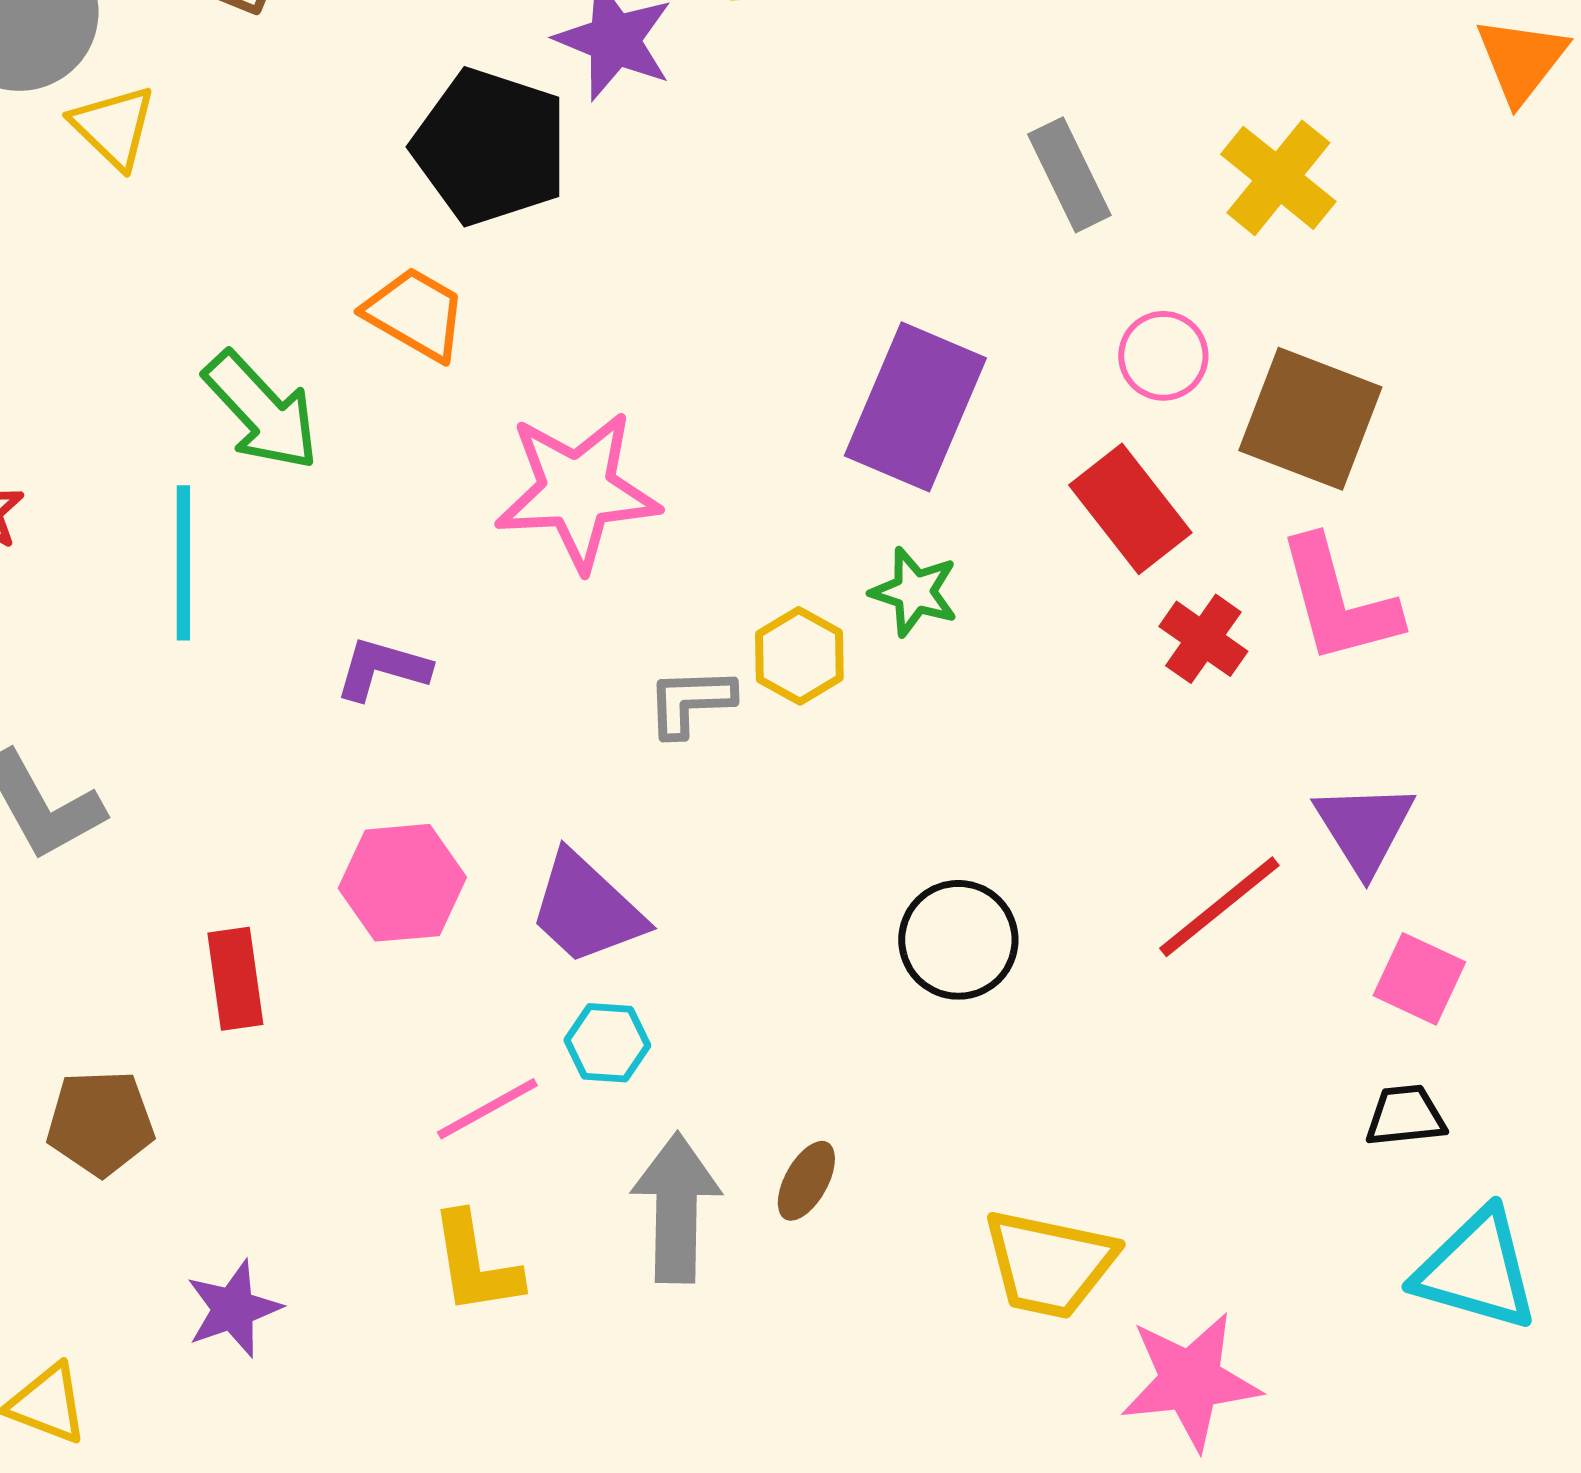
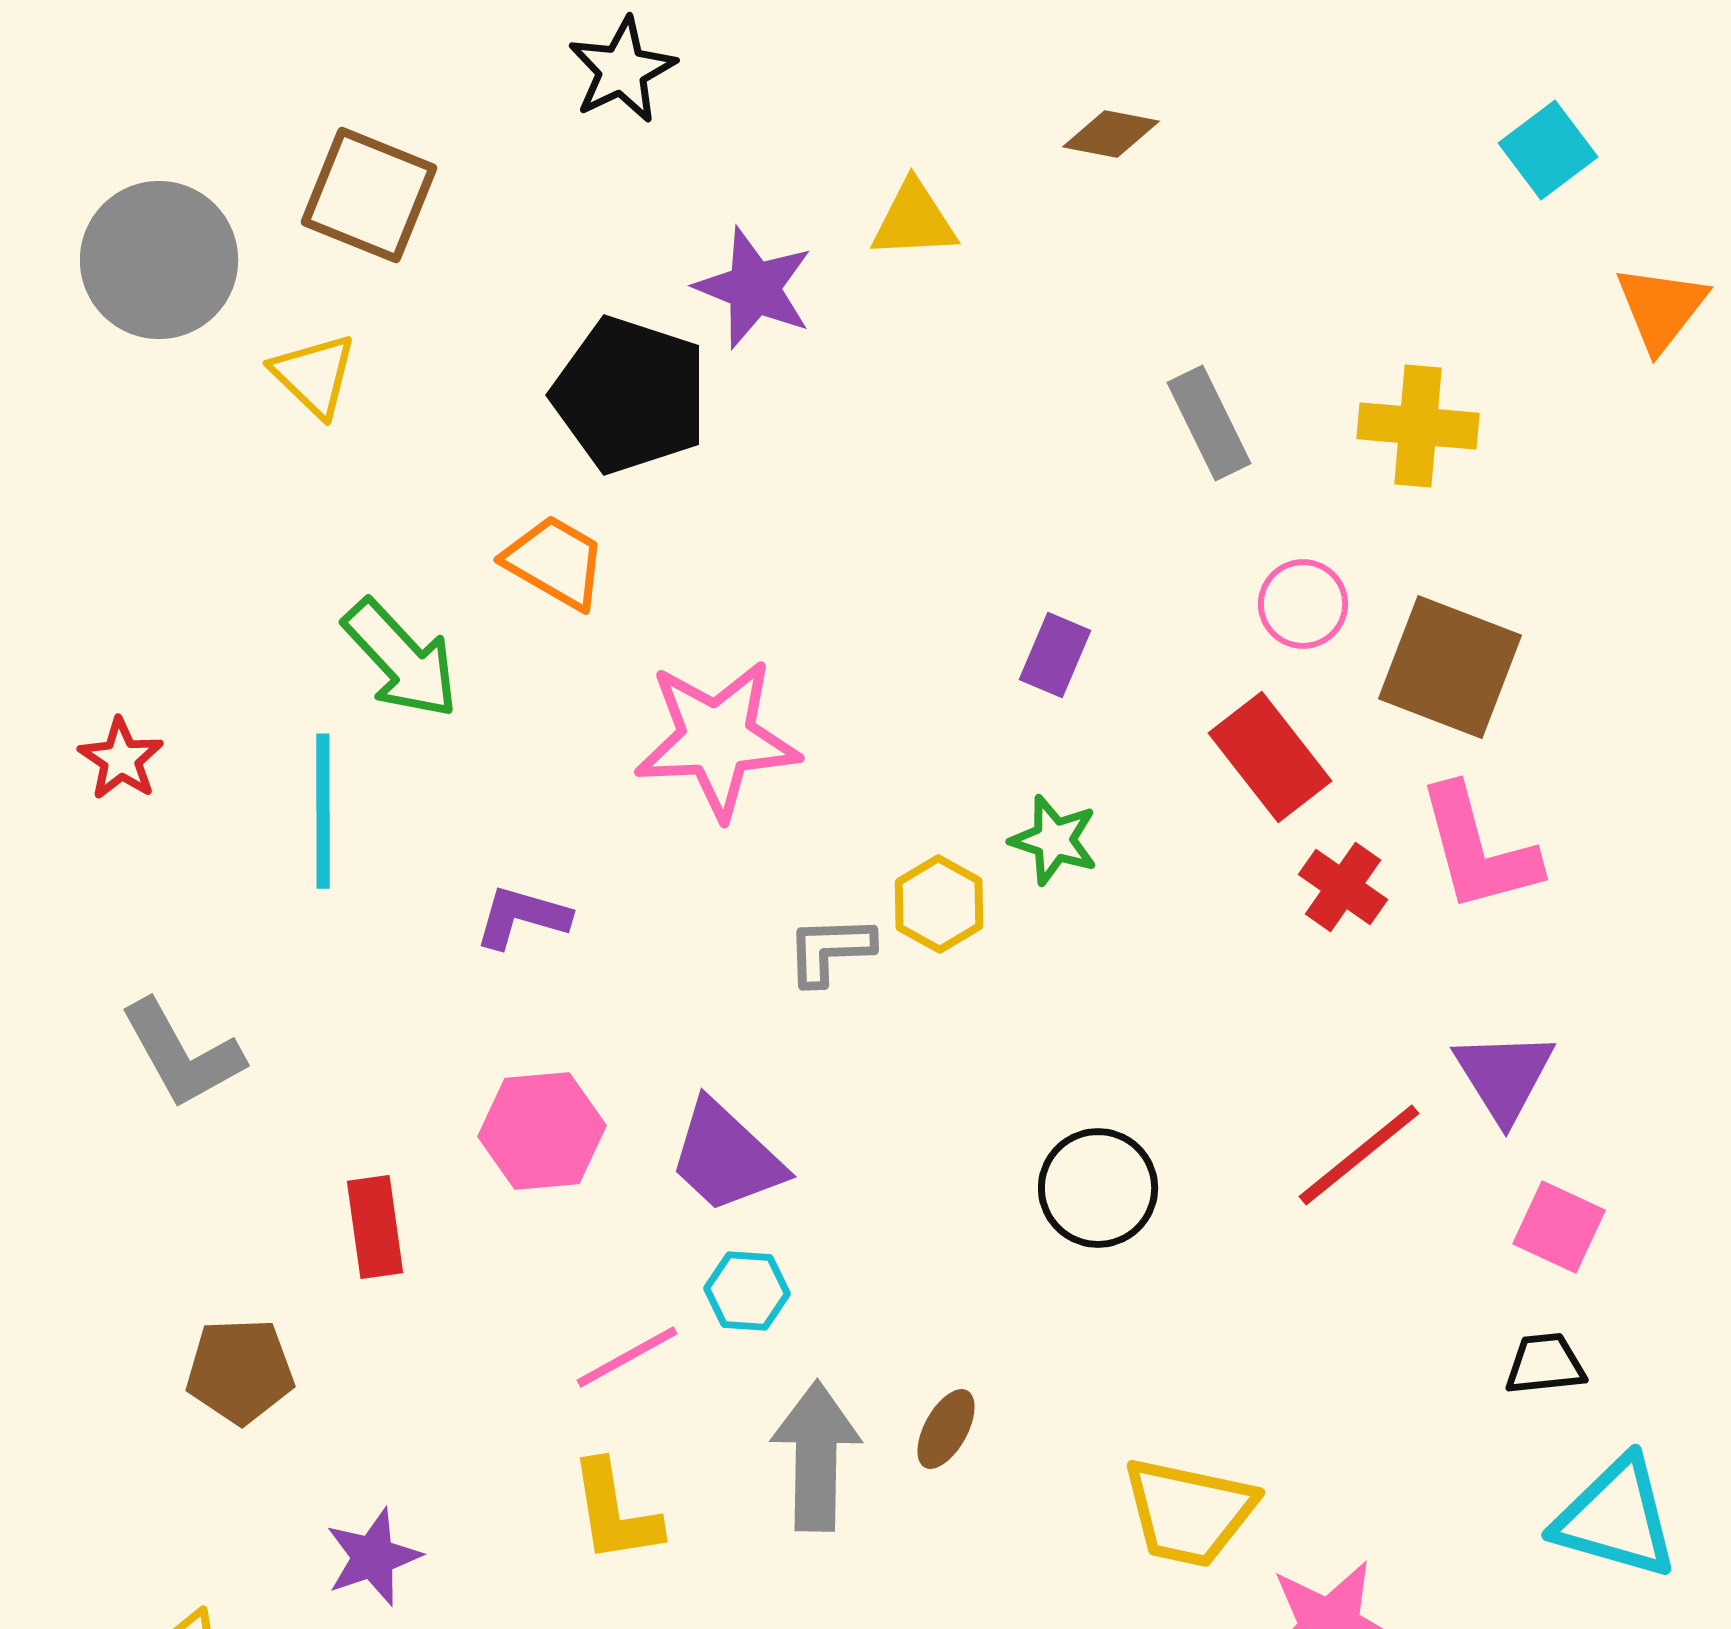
yellow triangle: (113, 127) -> (314, 375), moved
yellow cross: (1278, 178) -> (1418, 426), turned -34
purple rectangle: (915, 407) -> (1055, 655), size x0.5

